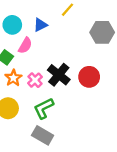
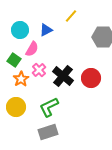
pink cross: (35, 80) -> (39, 70), moved
gray rectangle: (43, 135) -> (48, 132), turned -48

